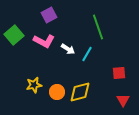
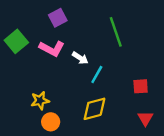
cyan line: (87, 54) -> (97, 75), moved
orange circle: (57, 92) -> (51, 122), moved

